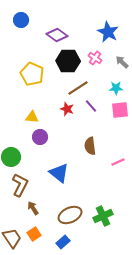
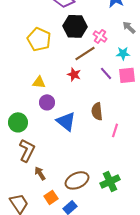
pink cross: (95, 58) -> (100, 36), moved
purple line: (91, 106) -> (106, 73), moved
pink line: (118, 162) -> (115, 130), moved, turned -48
blue triangle: (59, 173) -> (66, 121), moved
orange square: (34, 234) -> (51, 197), moved

